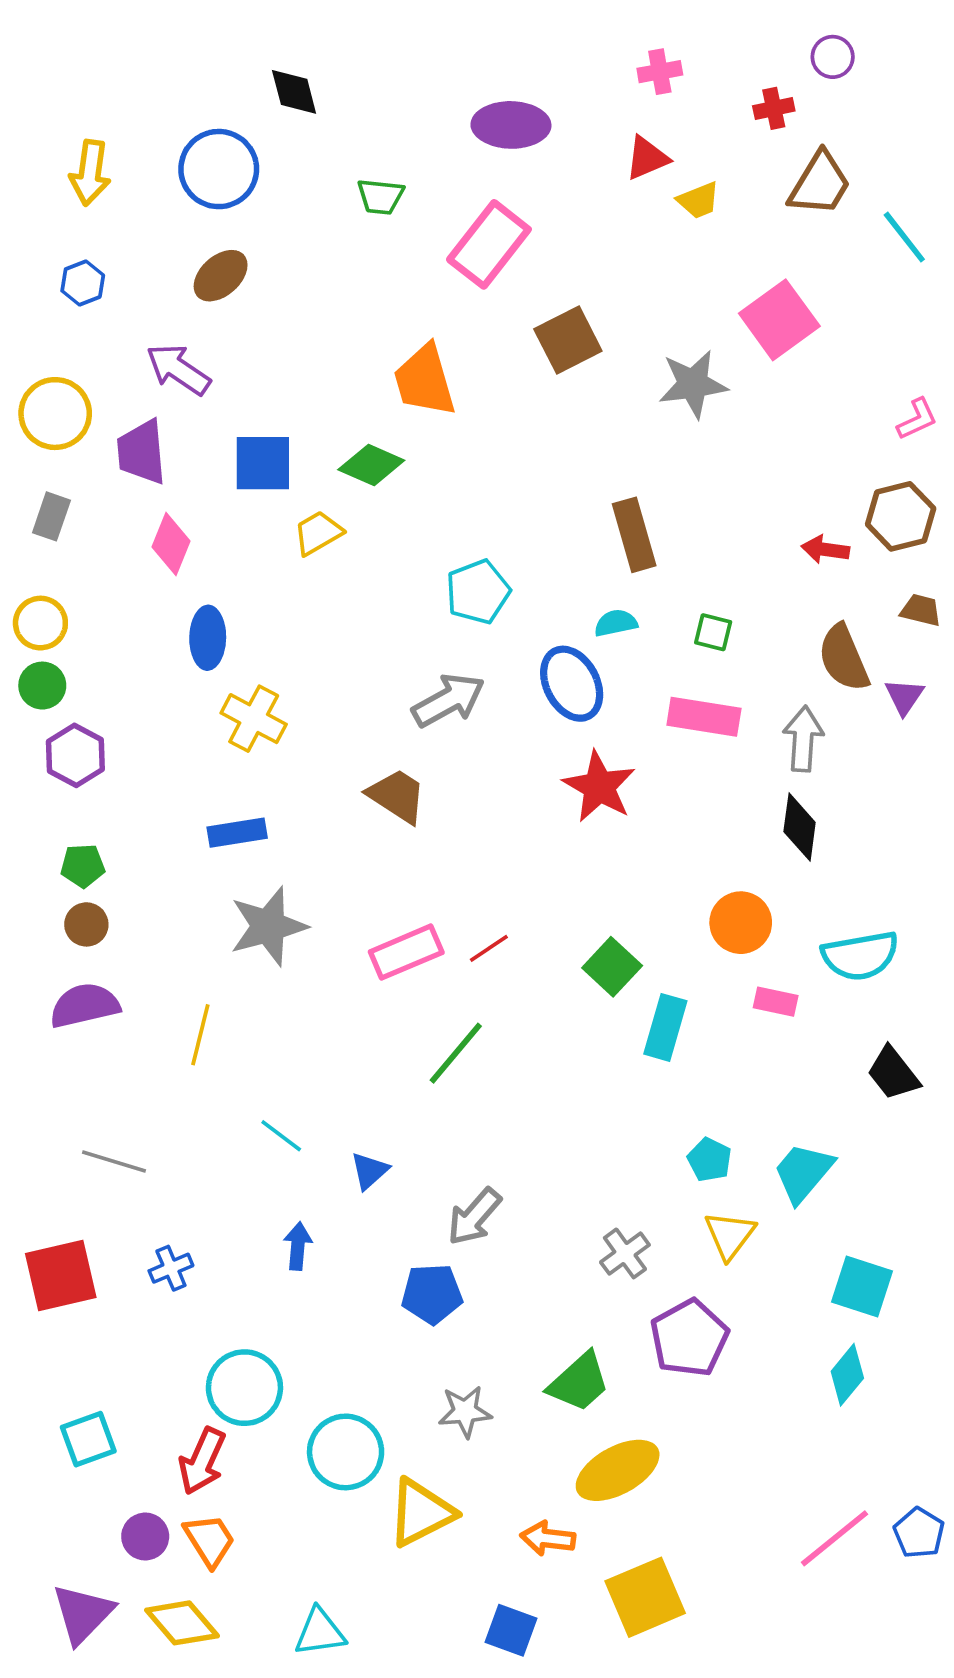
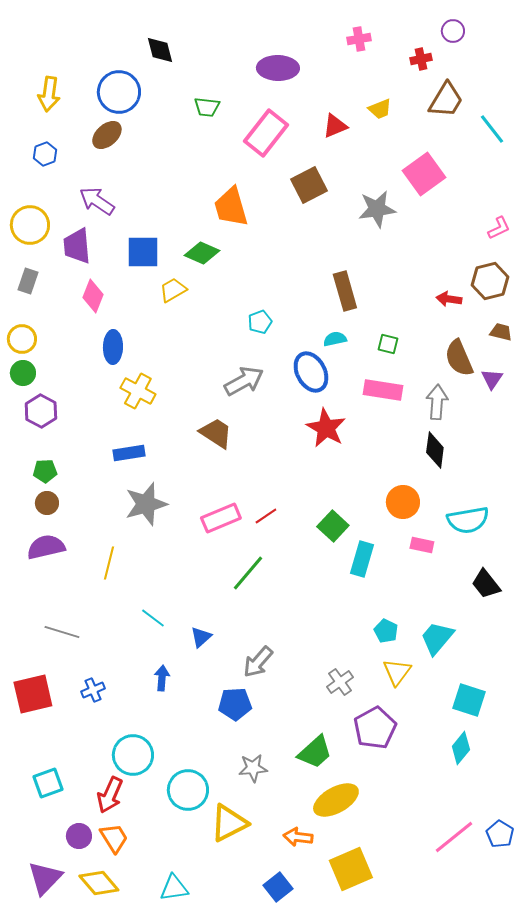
red triangle: (647, 158) -> (335, 126), moved
brown ellipse: (221, 276) -> (107, 135), moved
cyan pentagon: (478, 592) -> (260, 322), size x0.7
blue square: (511, 1630) -> (278, 887), turned 32

